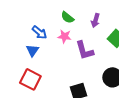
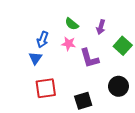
blue arrow: (39, 32) -> (43, 39), turned 70
red square: (30, 79) -> (46, 88), moved, turned -35

